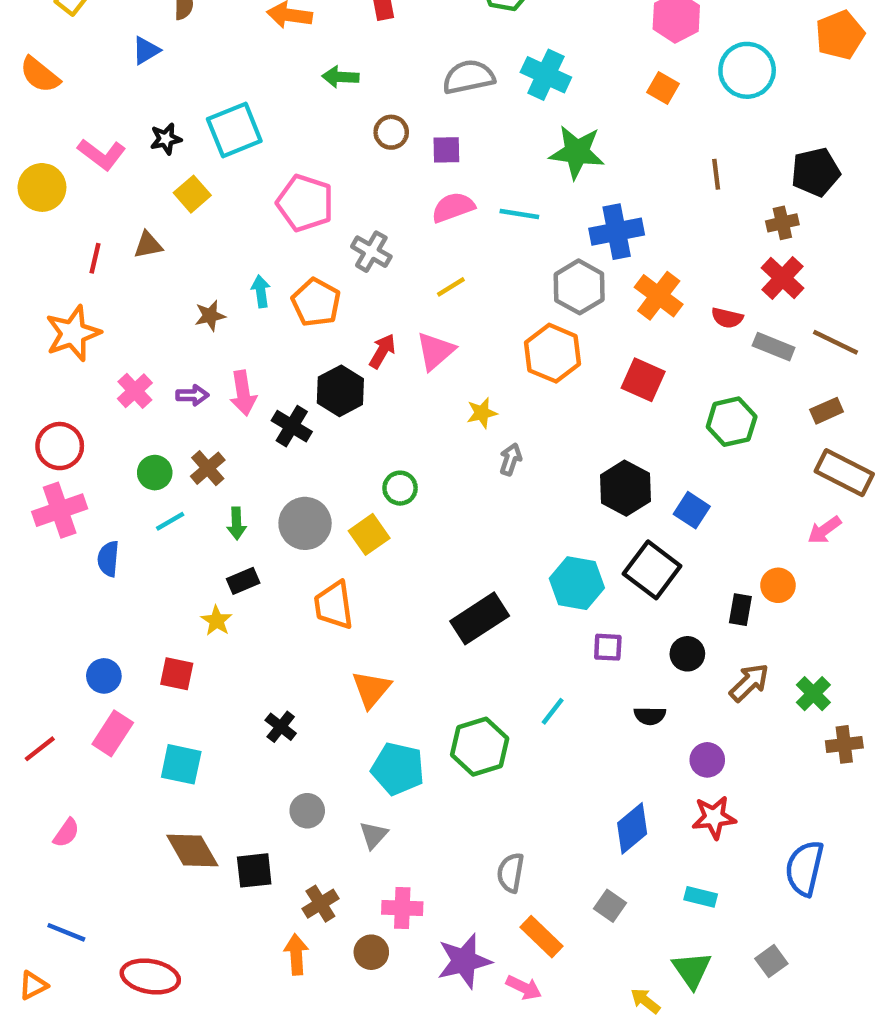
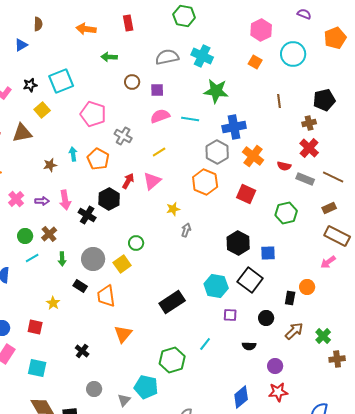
brown triangle: (148, 245) -> (22, 133), size x1.5
blue square: (692, 510) -> (268, 253), turned -35
black rectangle: (243, 581) -> (80, 286), moved, turned 56
cyan pentagon: (398, 769) -> (146, 387), moved

